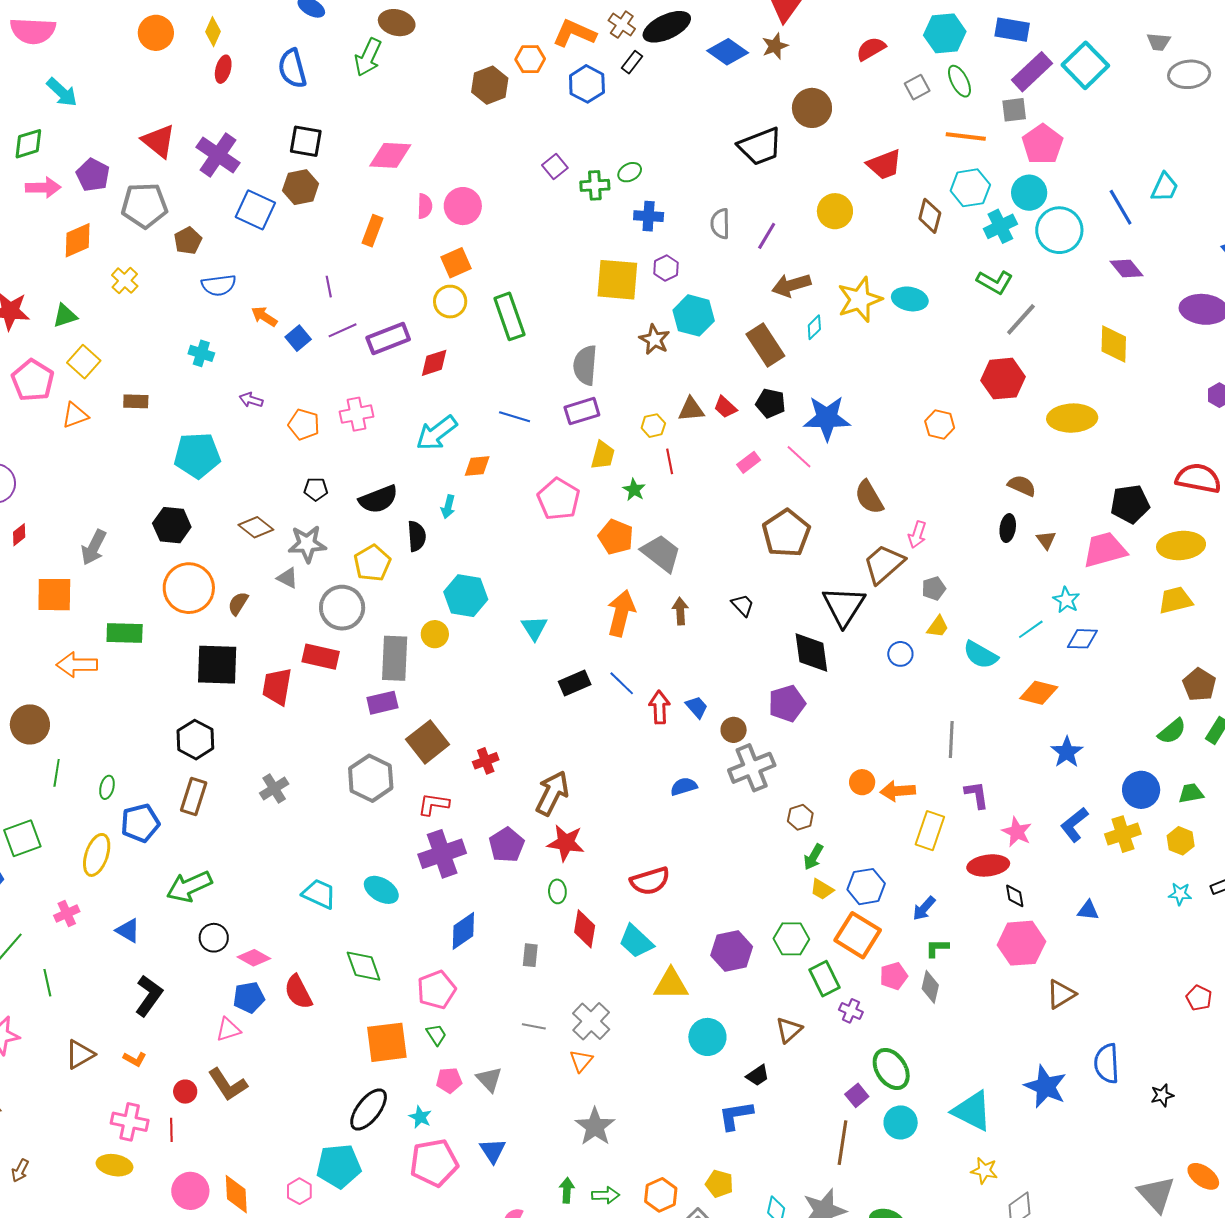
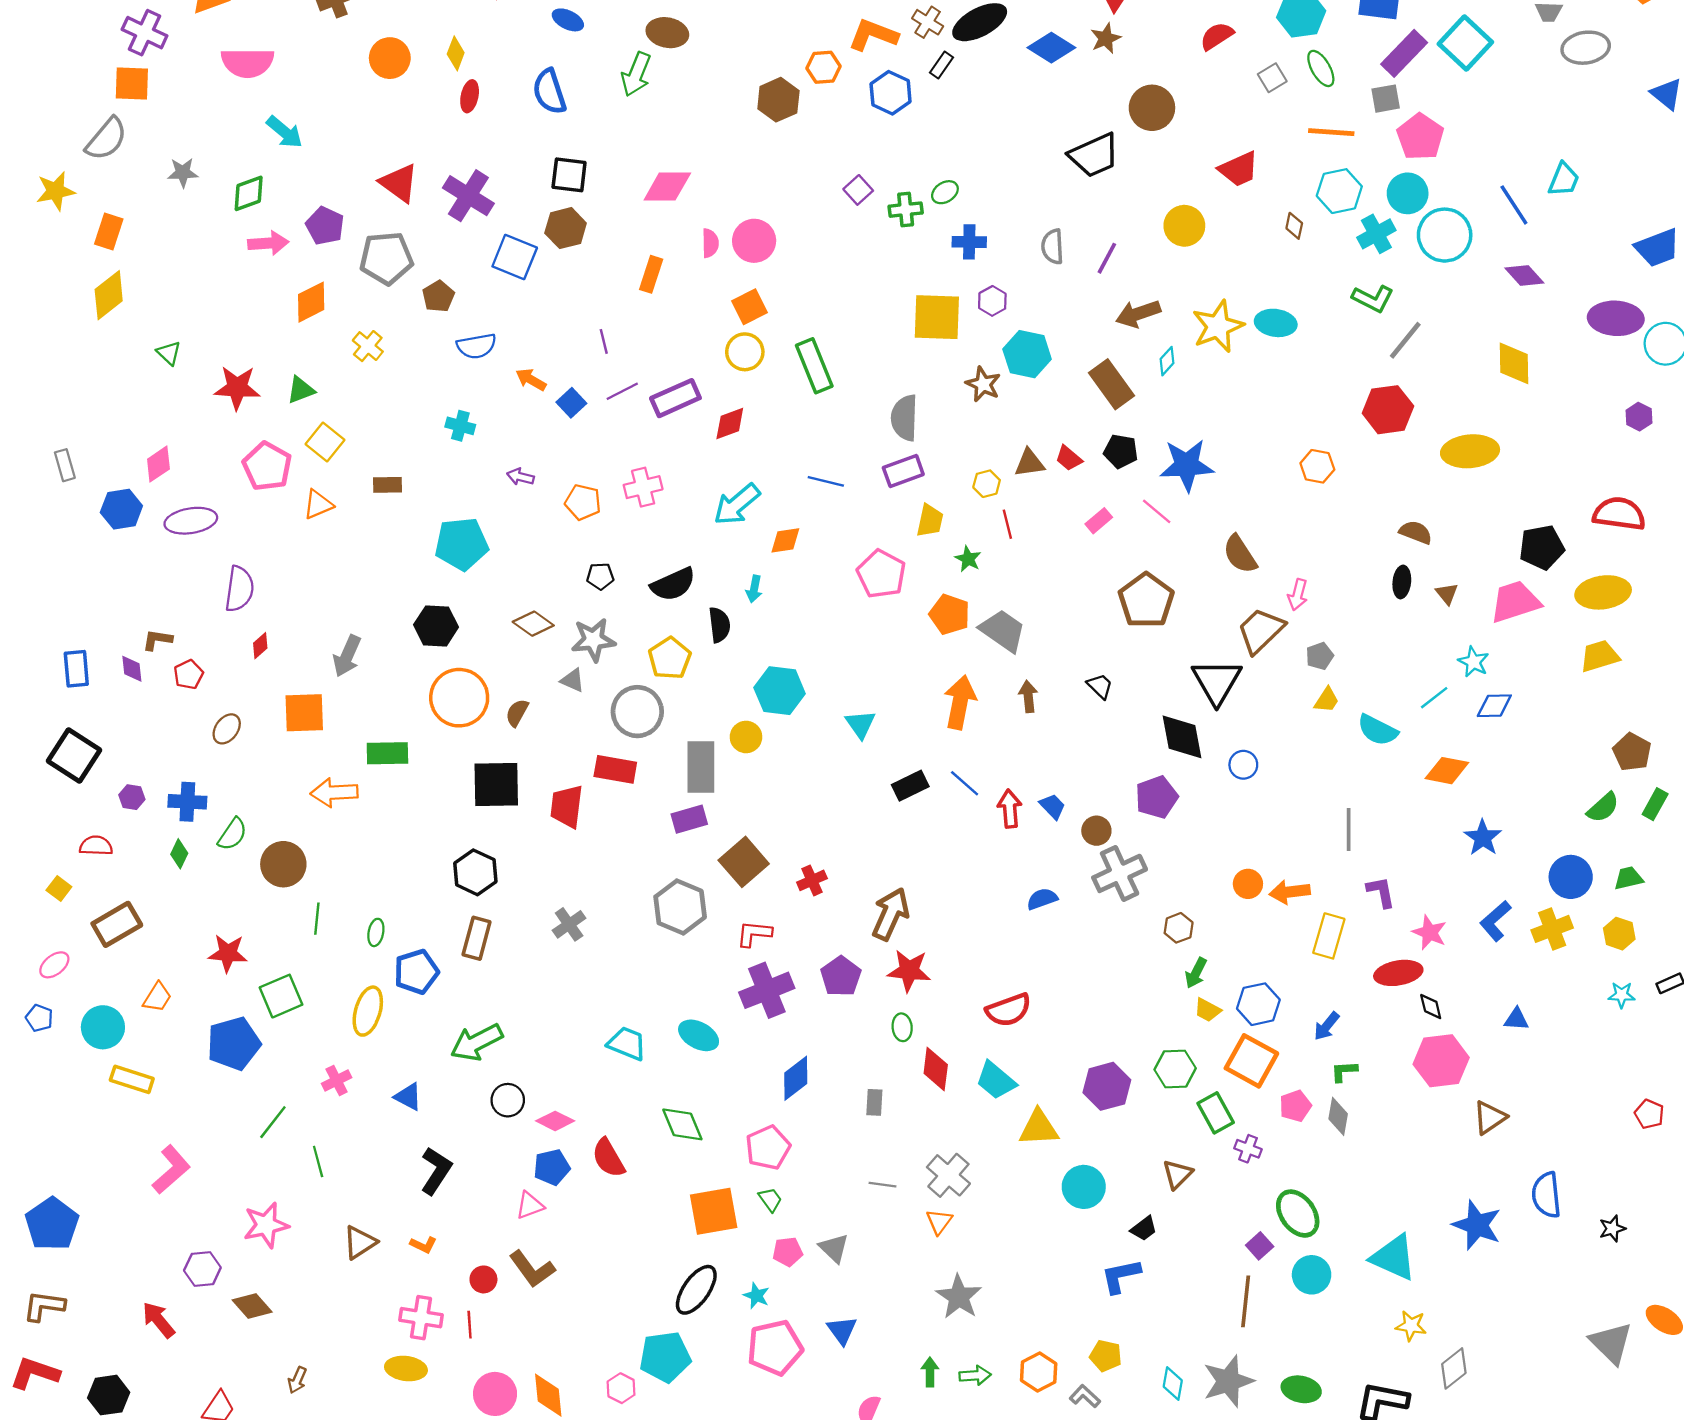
brown diamond: (930, 216) -> (1294, 226), size x0.7
blue circle: (900, 654) -> (1243, 765), moved

